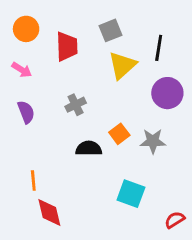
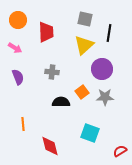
gray square: (111, 30) -> (85, 19), moved, turned 35
purple circle: (167, 93) -> (102, 69), moved
gray cross: (76, 105) -> (52, 72), turned 32
red diamond: (49, 213) -> (50, 146), moved

